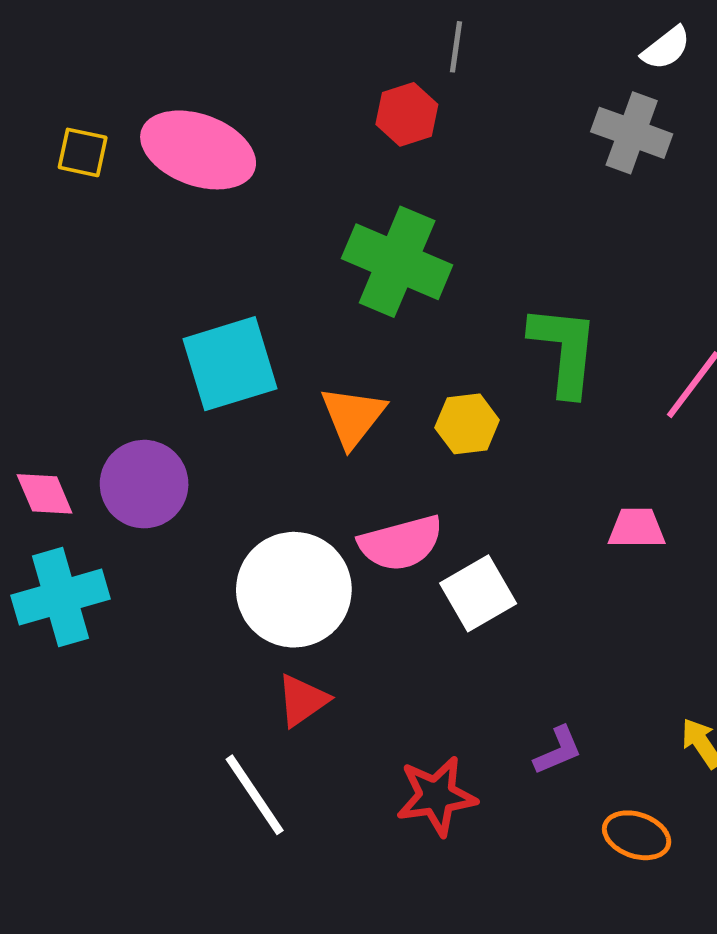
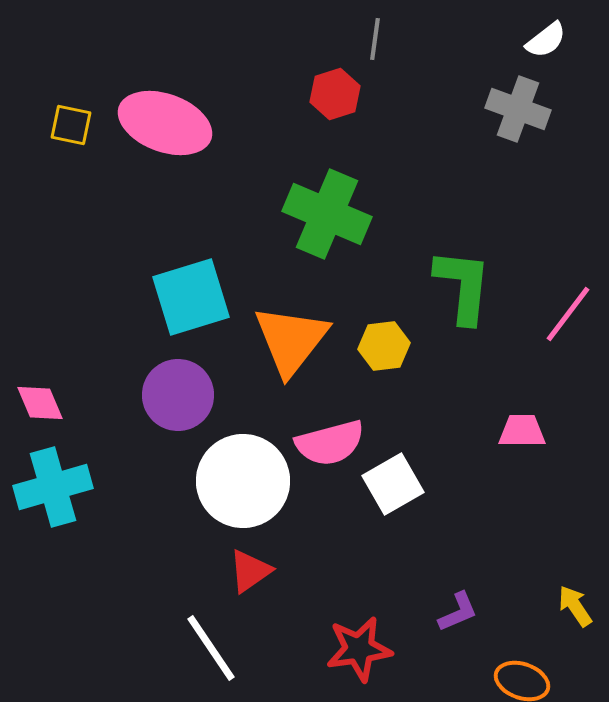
orange triangle: (353, 417) -> (291, 340), size x1.4
purple circle: (144, 484) -> (178, 395), moved

